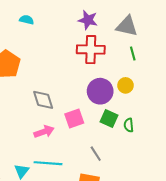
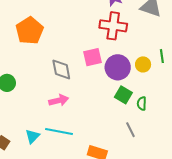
green line: (133, 54) -> (162, 56), moved
pink square: (74, 118) -> (92, 57), moved
gray line: (96, 154) -> (130, 130), moved

